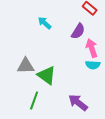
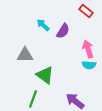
purple semicircle: (78, 31) -> (63, 31), moved
gray triangle: (26, 66) -> (25, 55), moved

